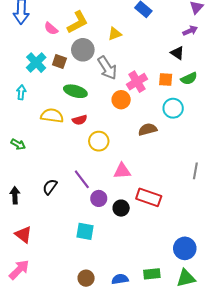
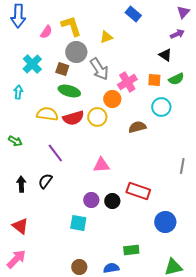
yellow L-shape: (78, 22) -> (71, 26), turned -80
pink semicircle: (51, 29) -> (46, 32), turned -96
brown square: (59, 61) -> (62, 69), moved
red semicircle: (80, 120) -> (73, 118), size x1.5
yellow circle: (99, 141) -> (97, 117), moved
pink triangle: (122, 171) -> (101, 165), moved
purple line: (82, 179) -> (55, 153), moved
black arrow: (15, 195) -> (21, 184), moved
purple circle: (99, 198) -> (91, 200), moved
blue circle: (185, 248) -> (165, 222), moved
green rectangle: (152, 274) -> (131, 250), moved

